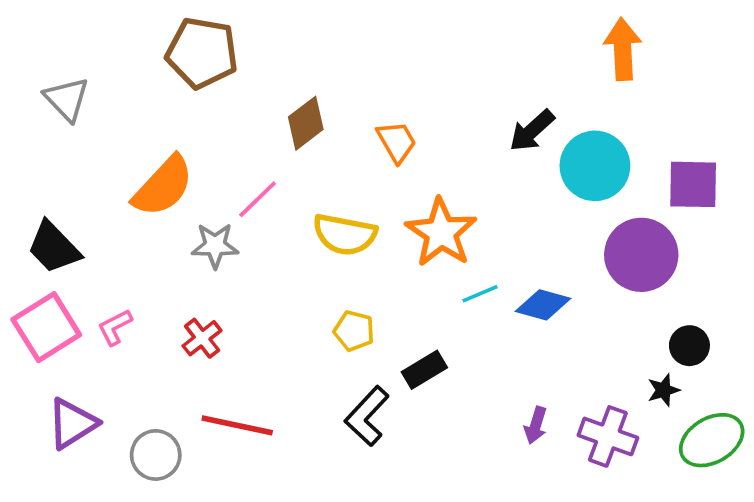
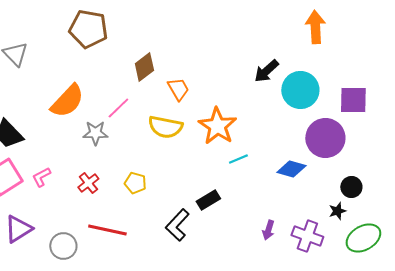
orange trapezoid: (397, 142) -> (178, 89), moved
blue diamond: (543, 305) -> (291, 169), moved
yellow pentagon: (354, 331) -> (135, 183), moved

